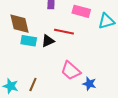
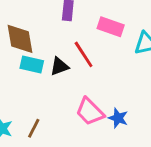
red line: (64, 32) -> (84, 54), turned 42
blue star: (89, 84) -> (118, 118), moved

